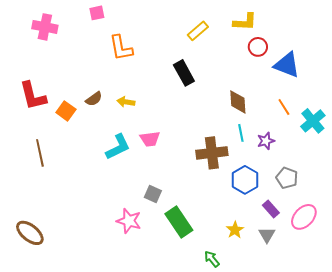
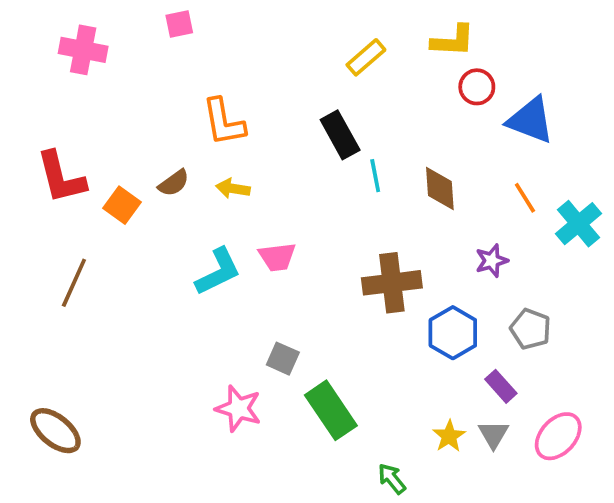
orange L-shape: (121, 48) -> (224, 122), moved
cyan line: (241, 133) -> (375, 176), moved
brown line: (40, 153) -> (74, 283), turned 36
pink ellipse: (304, 217) -> (558, 436), moved
yellow star: (235, 230) -> (449, 436), moved

